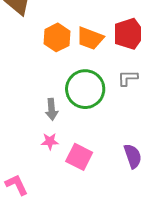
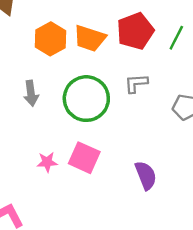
gray arrow: (52, 109) -> (31, 93), moved
pink square: (79, 157) -> (84, 158), moved

